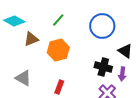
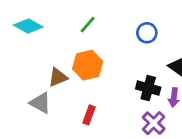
blue circle: (102, 26) -> (147, 33), size x0.6
brown triangle: (31, 39) -> (58, 77), moved

